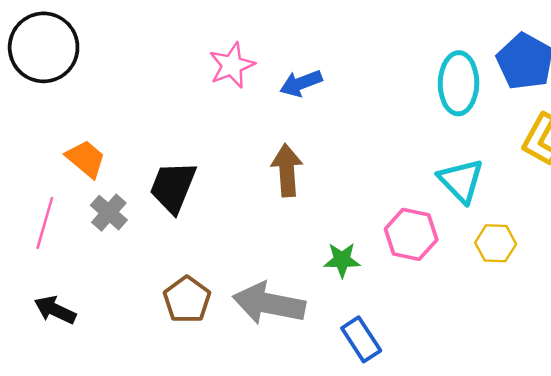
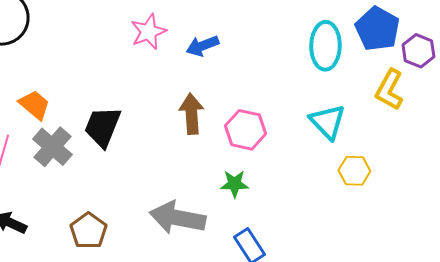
gray cross: (109, 213) -> (52, 147), size x1.4
pink hexagon: (411, 234) -> (245, 130), moved
brown pentagon: (187, 300) -> (88, 231), moved

